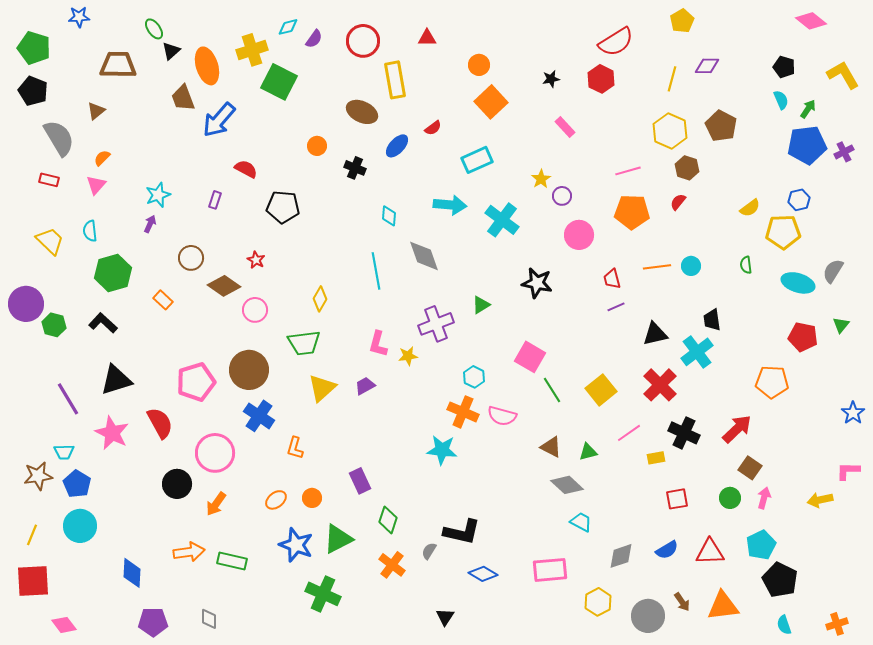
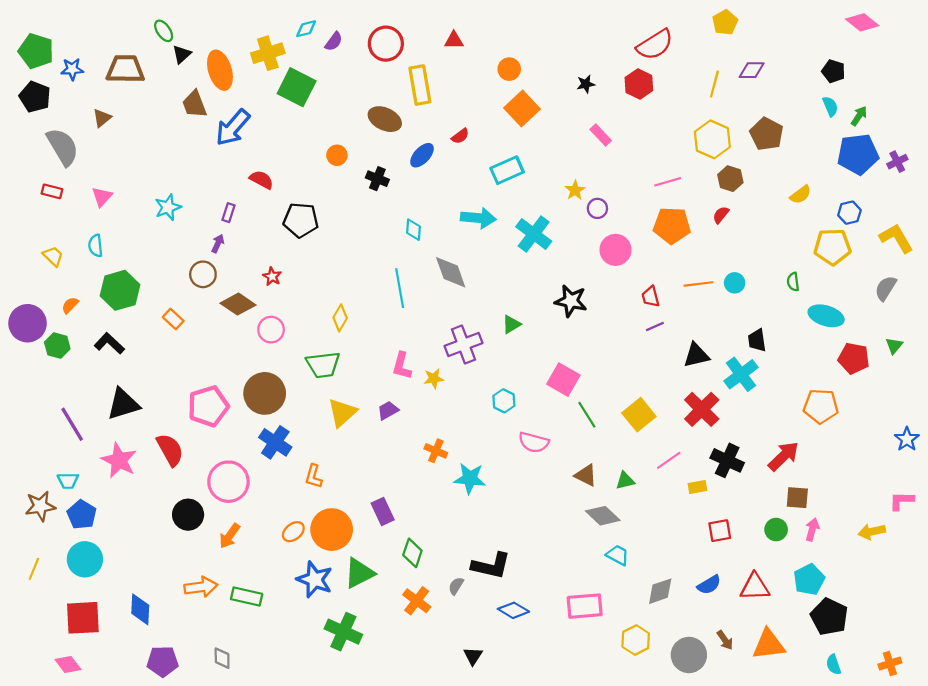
blue star: (79, 17) -> (72, 69), moved
yellow L-shape: (843, 75) -> (896, 238), moved
orange semicircle: (102, 158) -> (70, 305), moved
yellow semicircle: (750, 208) -> (801, 195), moved
purple arrow: (150, 224) -> (218, 243), moved
yellow trapezoid: (50, 241) -> (53, 256), size x0.7
cyan ellipse: (798, 283) -> (826, 316), moved
orange cross: (463, 412) -> (436, 451), moved, size x0.7
brown square: (750, 468) -> (797, 498), turned -30
orange circle: (312, 498) -> (332, 530), size x2.0
red square: (33, 581) -> (83, 618), moved

